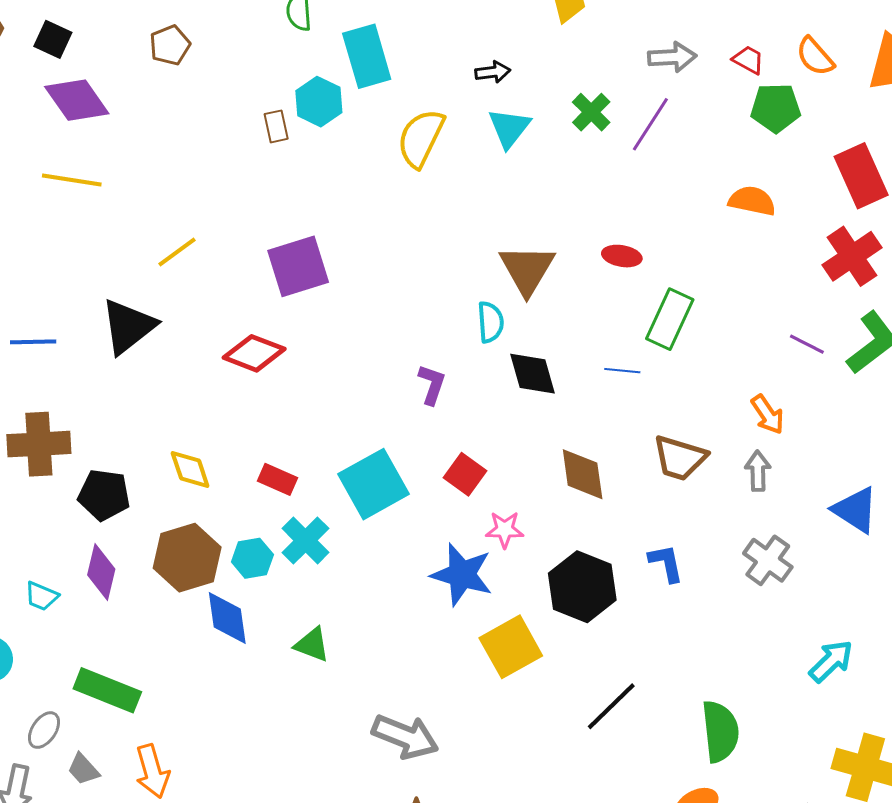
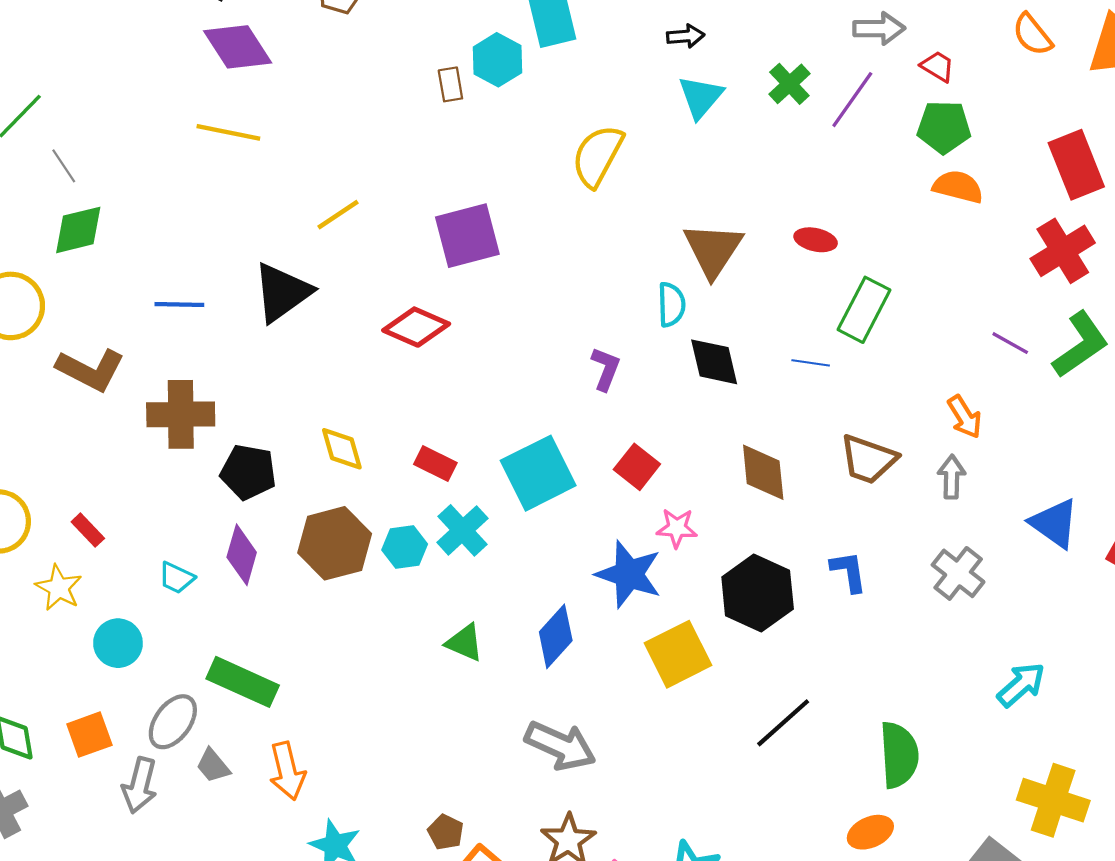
red trapezoid: (748, 60) -> (938, 66), moved
green pentagon: (776, 108) -> (944, 127), moved
yellow semicircle: (421, 138) -> (598, 156), moved
blue diamond: (227, 618) -> (556, 636), moved, turned 48
gray ellipse: (44, 730) -> (173, 722), size x1.4

